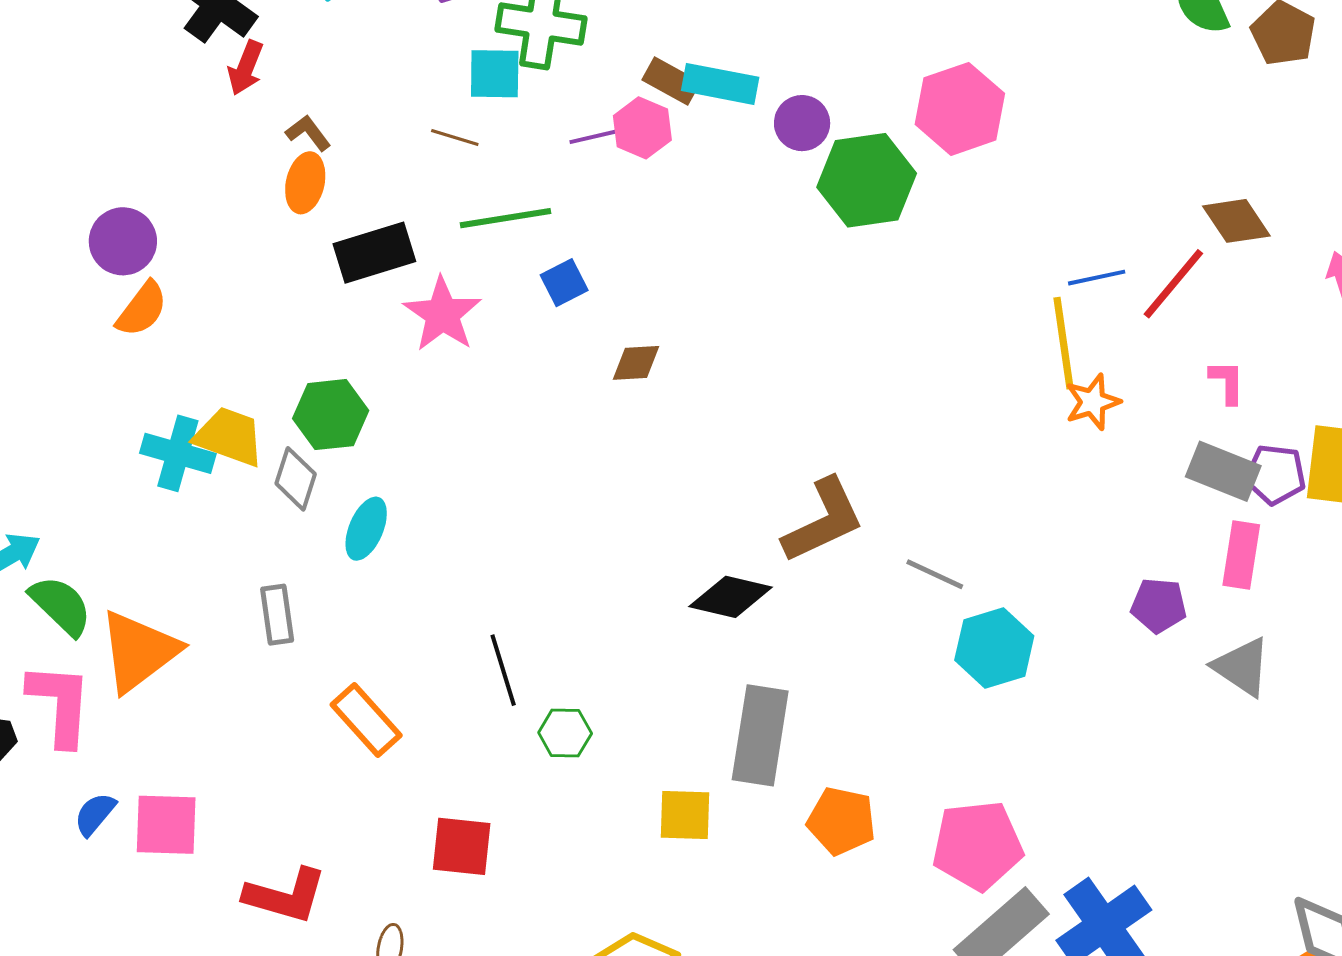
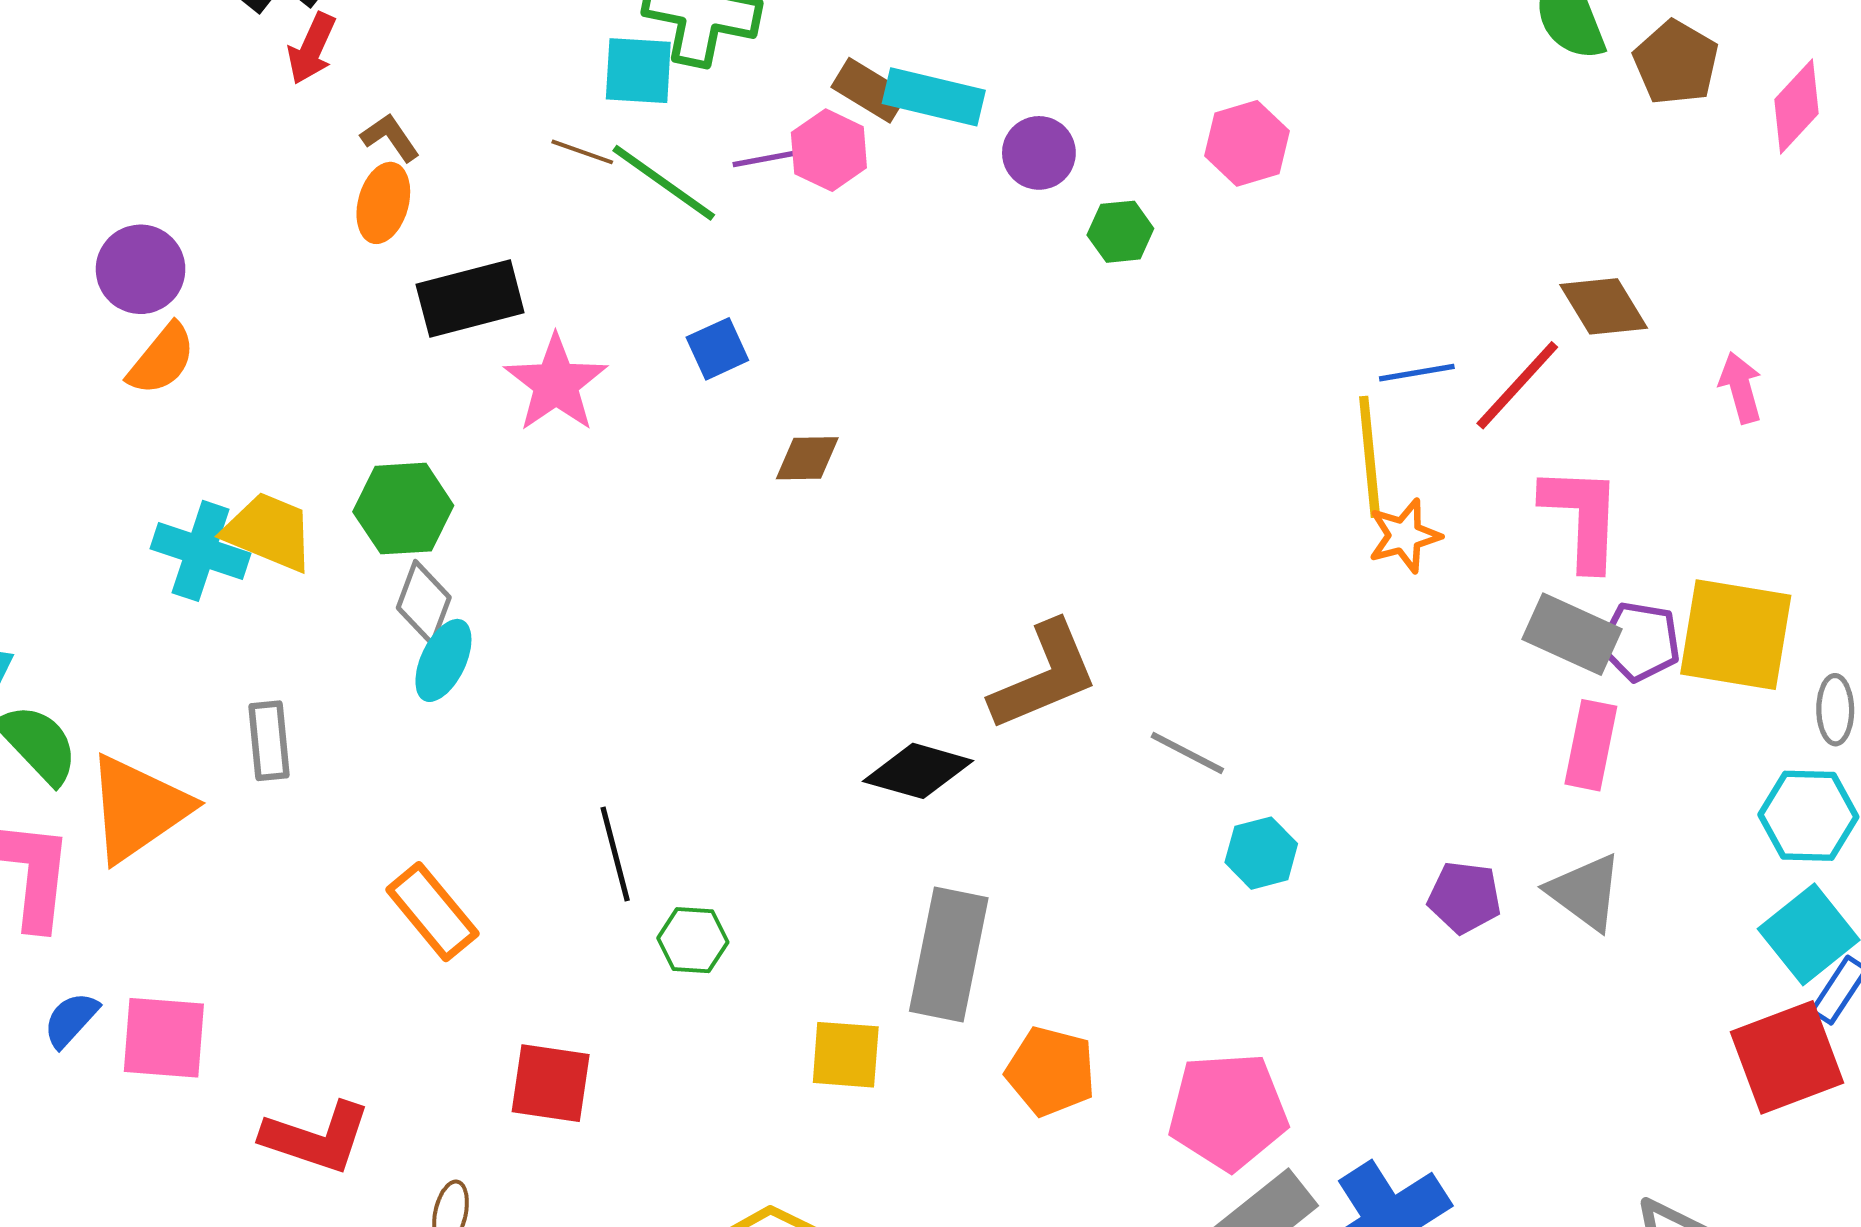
pink hexagon: (960, 109) -> (1247, 143), size x0.7
green hexagon: (867, 180) -> (1120, 232), size x0.5
green line: (505, 218) -> (664, 183), moved, turned 42
pink L-shape: (1227, 382) -> (1582, 517), size x1.8
gray diamond: (296, 479) -> (424, 603), moved
purple pentagon: (1159, 605) -> (1464, 897), moved
gray rectangle: (277, 615) -> (269, 741), moved
cyan hexagon: (994, 648) -> (1261, 853), size x0.7

